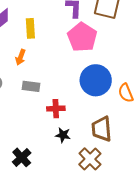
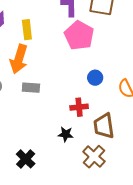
orange arrow: (21, 57) -> (19, 59), size x1.8
blue circle: (96, 80) -> (95, 78), size x0.5
red cross: (56, 109) -> (79, 107), moved

